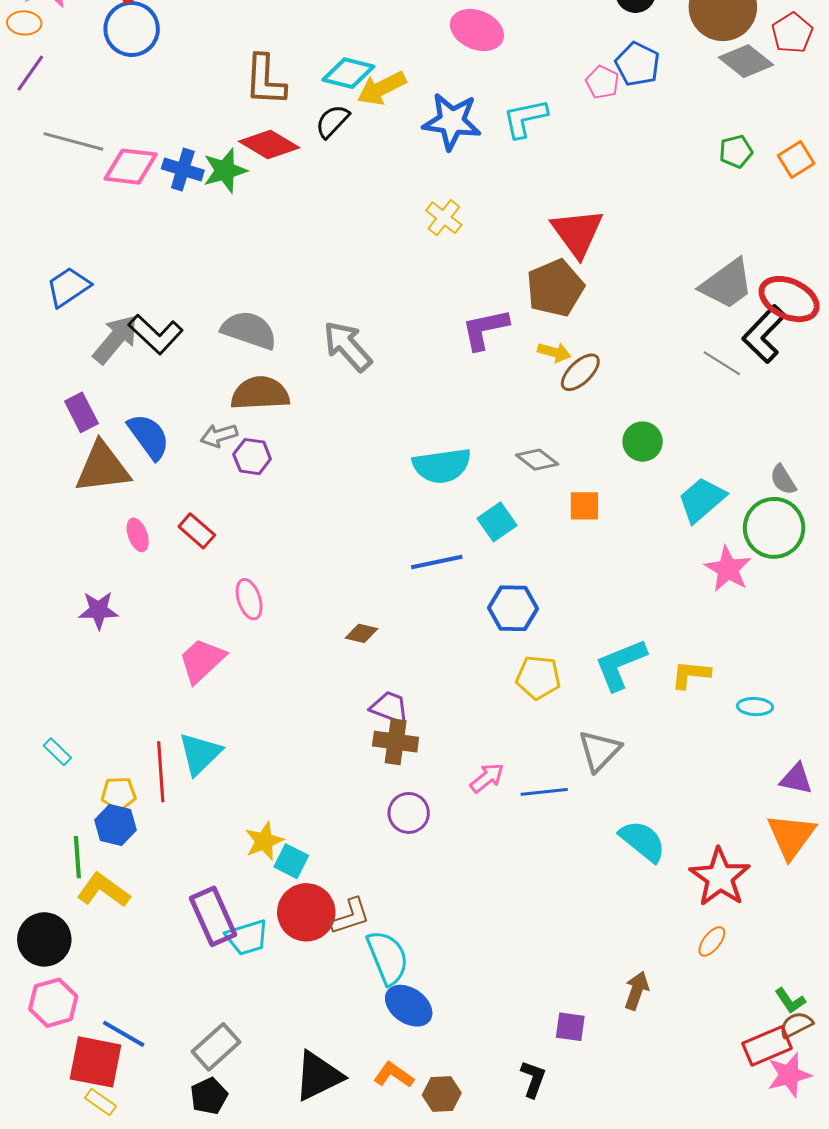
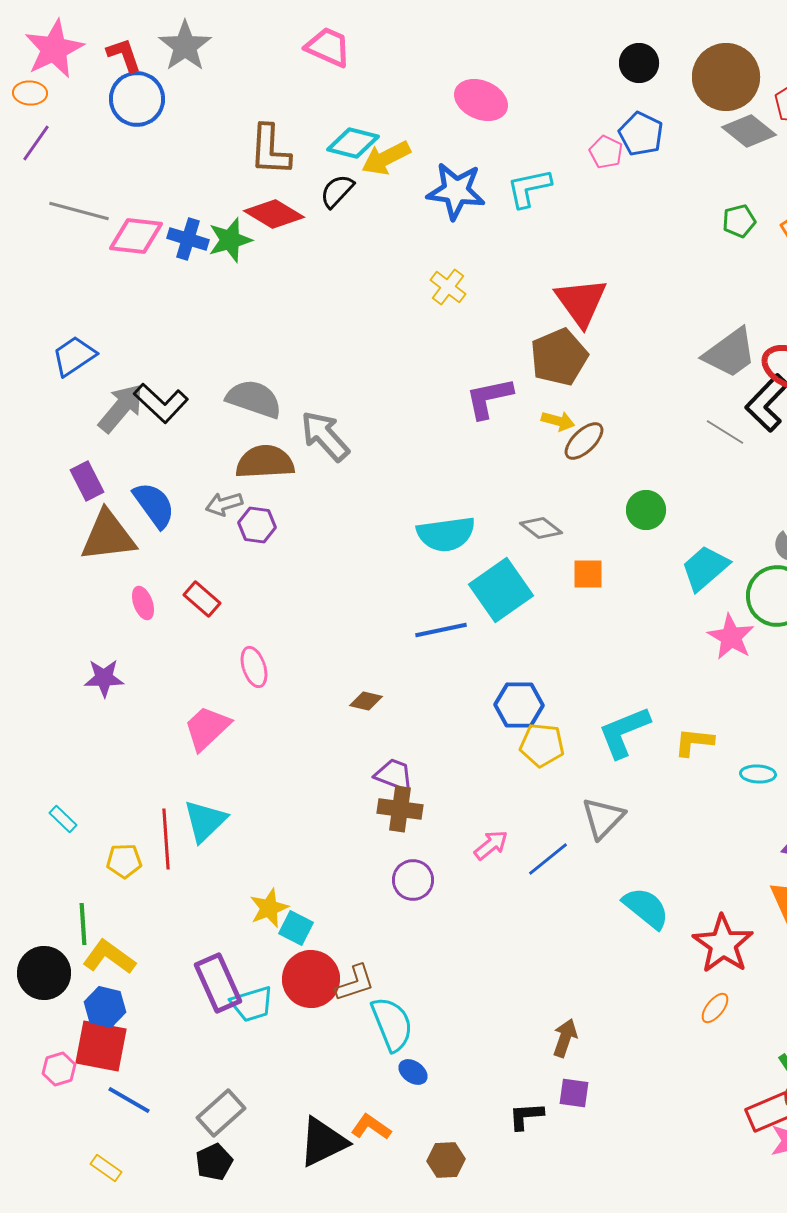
gray arrow: (347, 346) -> (325, 436), moved
cyan square: (497, 522) -> (501, 590), size x1.6
blue hexagon: (513, 608) -> (519, 705), moved
blue line: (544, 792) -> (548, 859), turned -33
blue hexagon: (116, 825) -> (105, 1007), moved
black circle: (44, 939) -> (44, 973), moved
brown arrow: (637, 991) -> (565, 1038), moved
pink hexagon: (53, 1003) -> (59, 1069), size x0.7
blue ellipse: (409, 1006) -> (413, 1072), size x0.6
red square: (95, 1062) -> (101, 1046), moved
orange L-shape: (394, 1075) -> (371, 1127), moved
black L-shape: (533, 1079) -> (526, 1116), moved, turned -114

